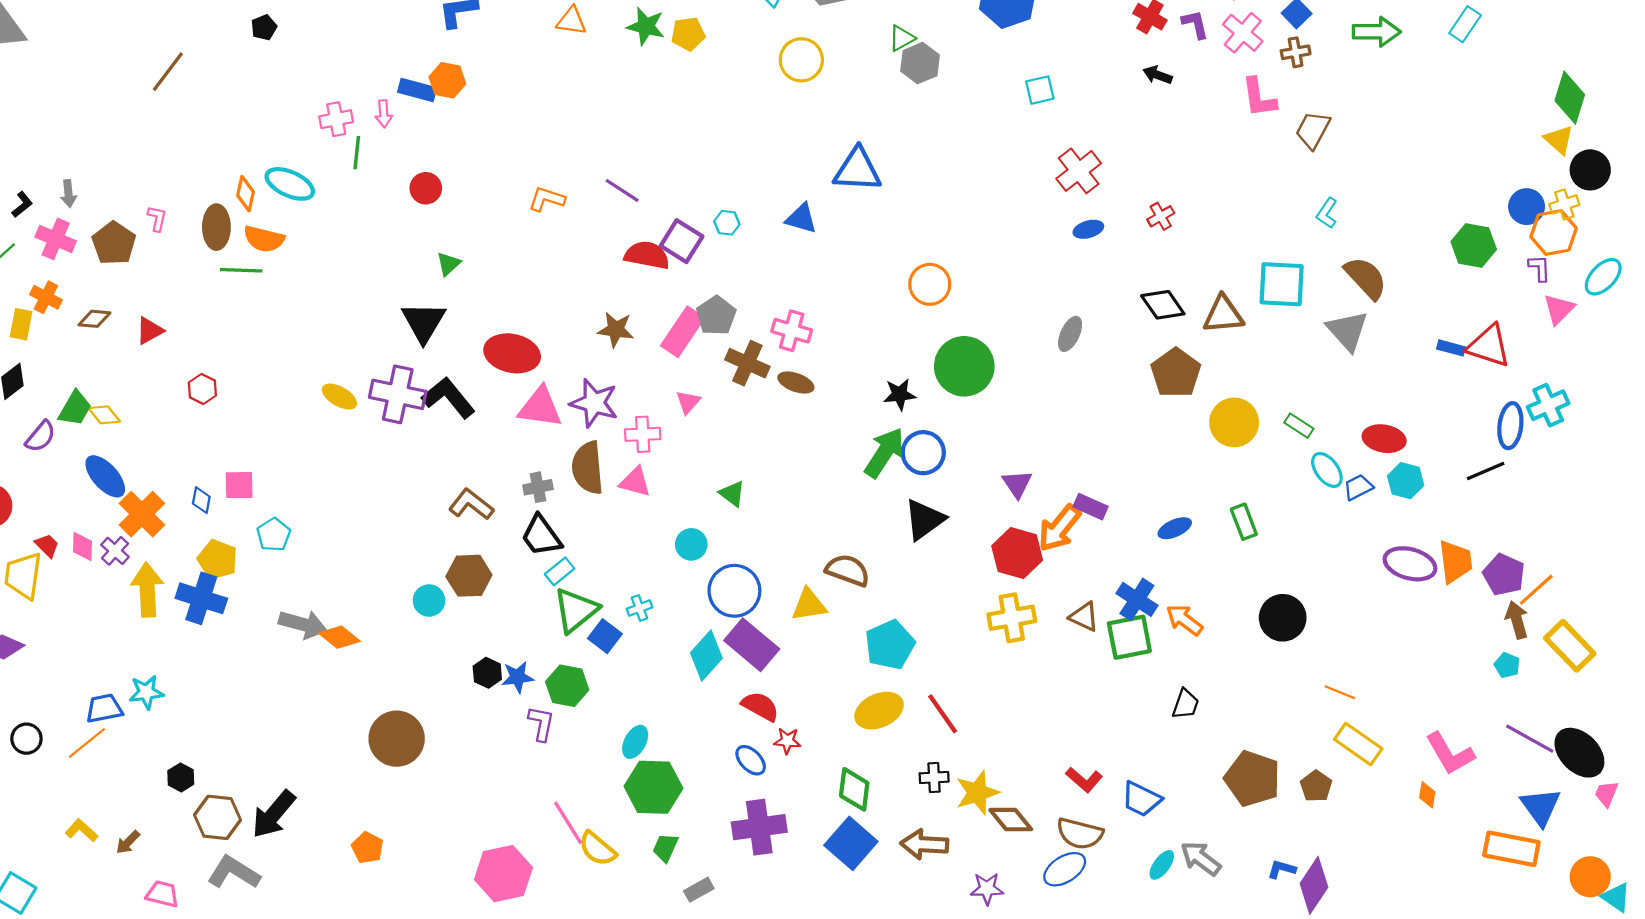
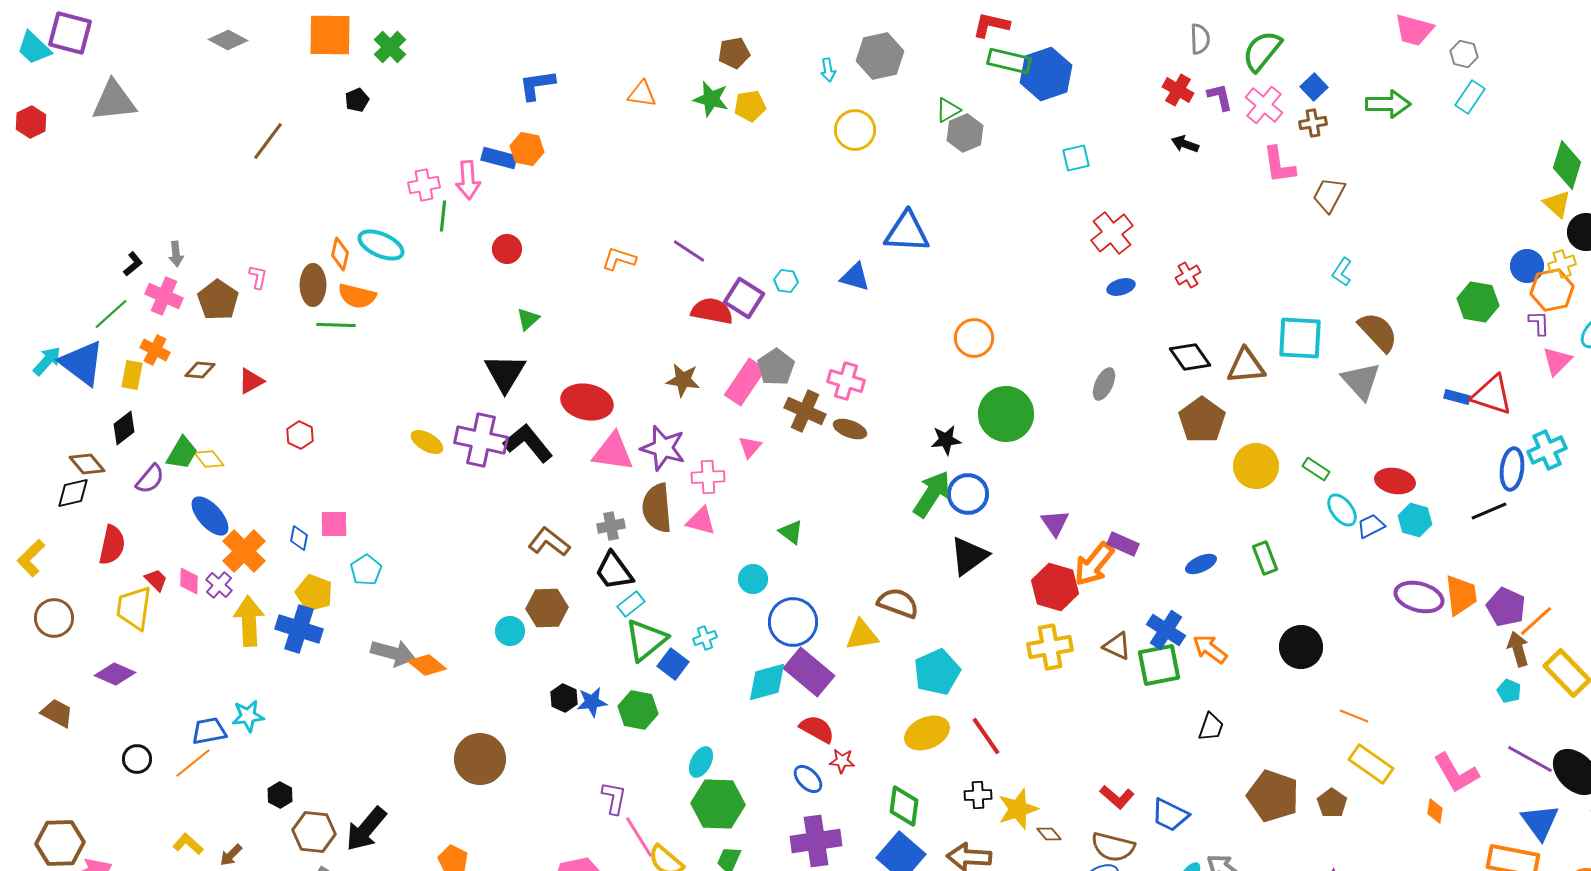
pink arrow: (384, 114) -> (468, 180), size x1.5
cyan diamond: (706, 656) -> (767, 682), turned 33
purple L-shape: (541, 724) -> (614, 798), moved
brown diamond: (1011, 820) -> (1049, 834), size x0.6

